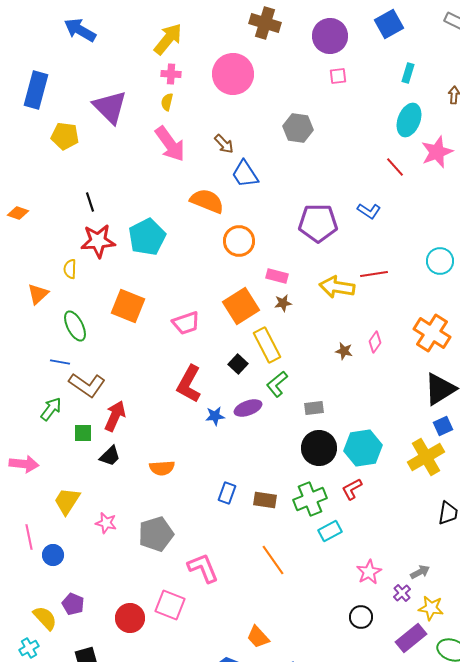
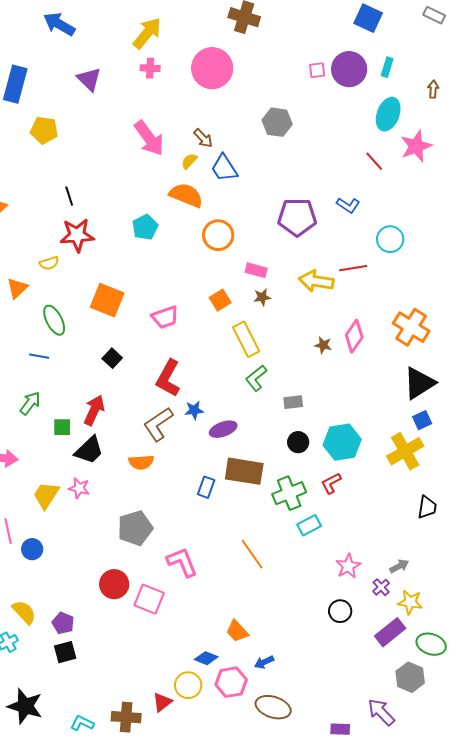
blue square: (389, 24) -> (368, 18), turned -36
purple circle: (330, 36) -> (349, 69), moved
yellow semicircle: (167, 102) -> (189, 161), moved, turned 30
purple triangle: (110, 107) -> (89, 79), moved, size x0.7
cyan pentagon: (147, 237) -> (145, 227), moved, size x0.7
cyan circle: (440, 261) -> (390, 239), moved
yellow semicircle: (70, 269) -> (49, 263), turned -108
orange square: (241, 306) -> (220, 300), size x0.6
pink diamond: (375, 342) -> (354, 336), size x1.5
black square: (238, 364) -> (112, 358), moved
brown L-shape: (87, 385) -> (158, 424), moved, turned 111
purple ellipse: (248, 408) -> (223, 429), moved
black circle: (319, 448) -> (298, 442), size x0.6
black trapezoid: (110, 456) -> (89, 450), size x1.4
brown rectangle: (265, 500) -> (244, 471), moved, size x1.6
pink star: (106, 523) -> (79, 488), moved
purple pentagon: (73, 604) -> (63, 623), moved
red circle: (130, 618) -> (114, 584), moved

